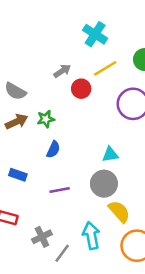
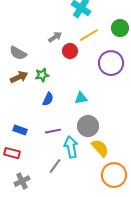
cyan triangle: (110, 155) -> (81, 98), moved
blue rectangle: (18, 175) -> (20, 130), moved
cyan arrow: (91, 236) -> (71, 147), moved
gray cross: (42, 237) -> (22, 181), moved
gray line: (62, 253) -> (55, 166), moved

